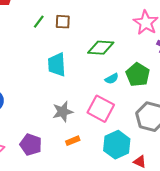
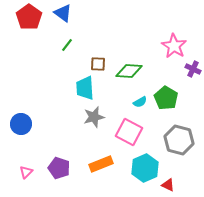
brown square: (63, 22) -> (98, 64), moved
gray star: (63, 112) -> (94, 117), moved
orange rectangle: (73, 141) -> (101, 164), size x1.6

